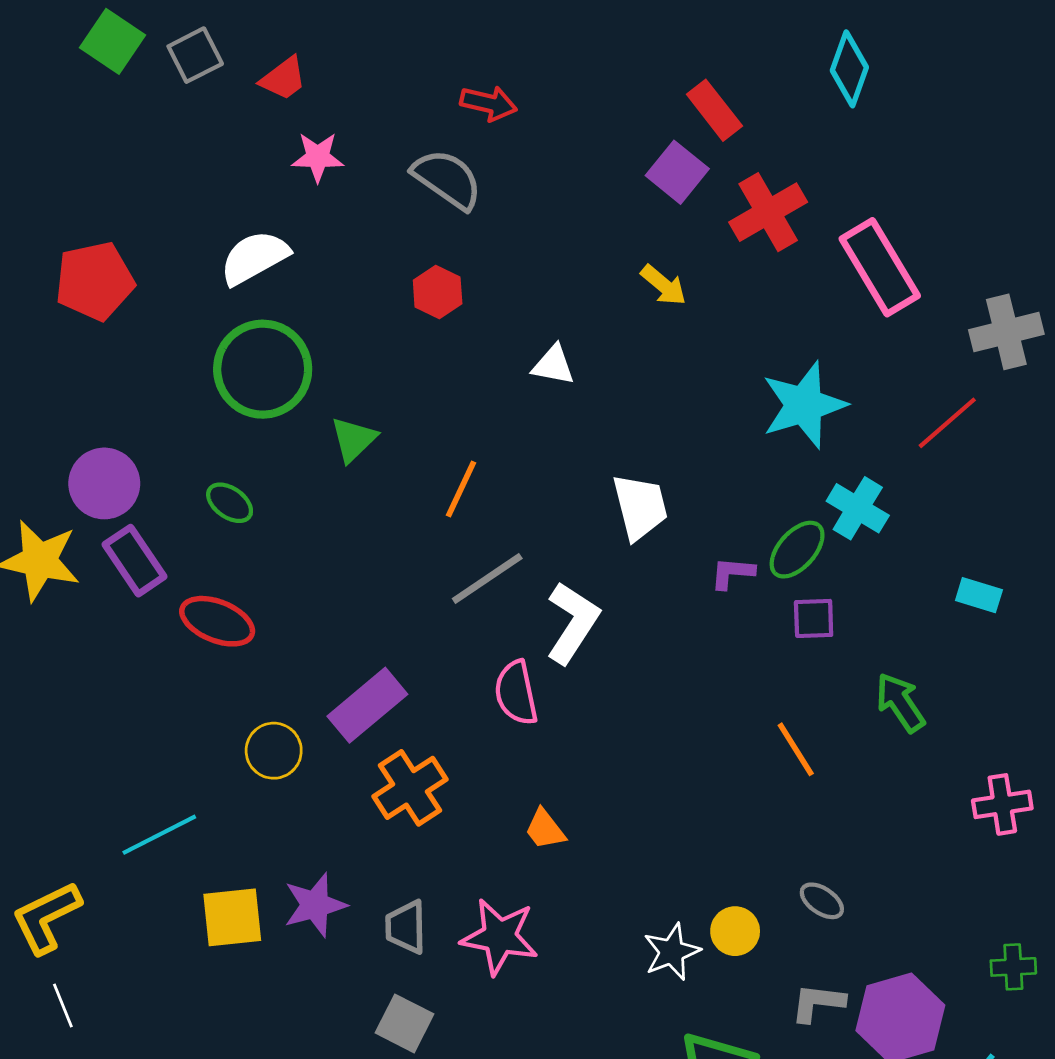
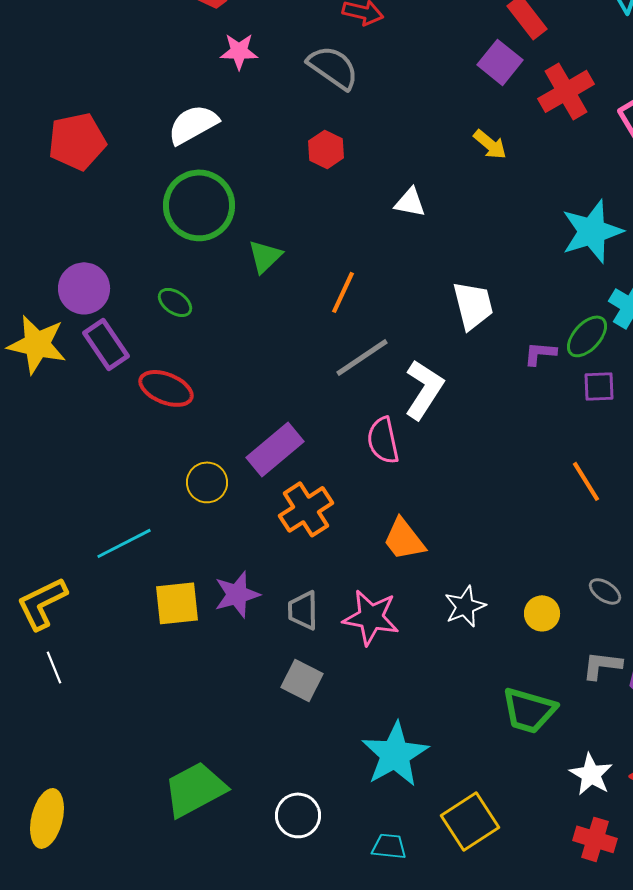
orange trapezoid: (545, 829) -> (404, 539), size x1.4
white star: (672, 952) -> (465, 606), moved

